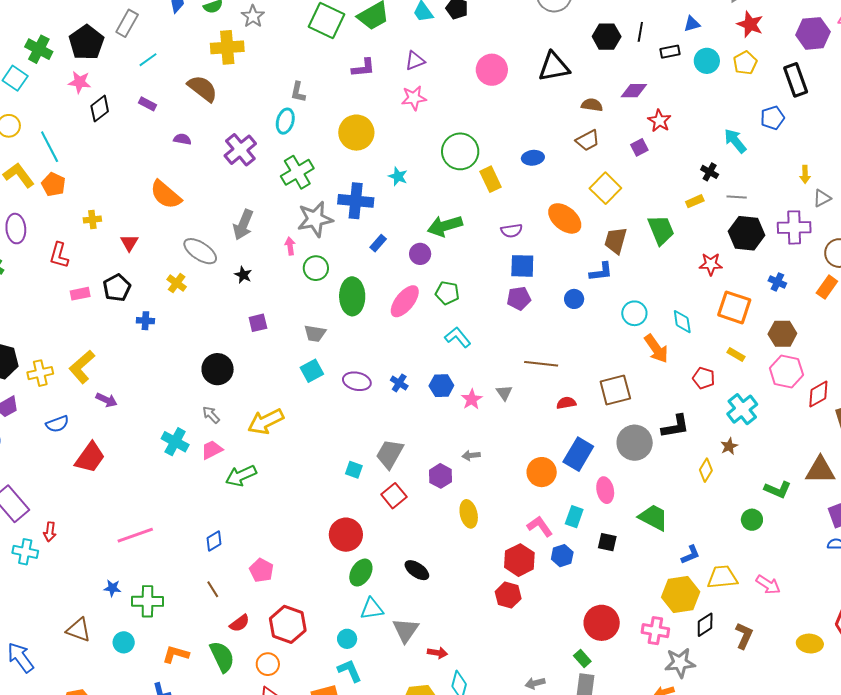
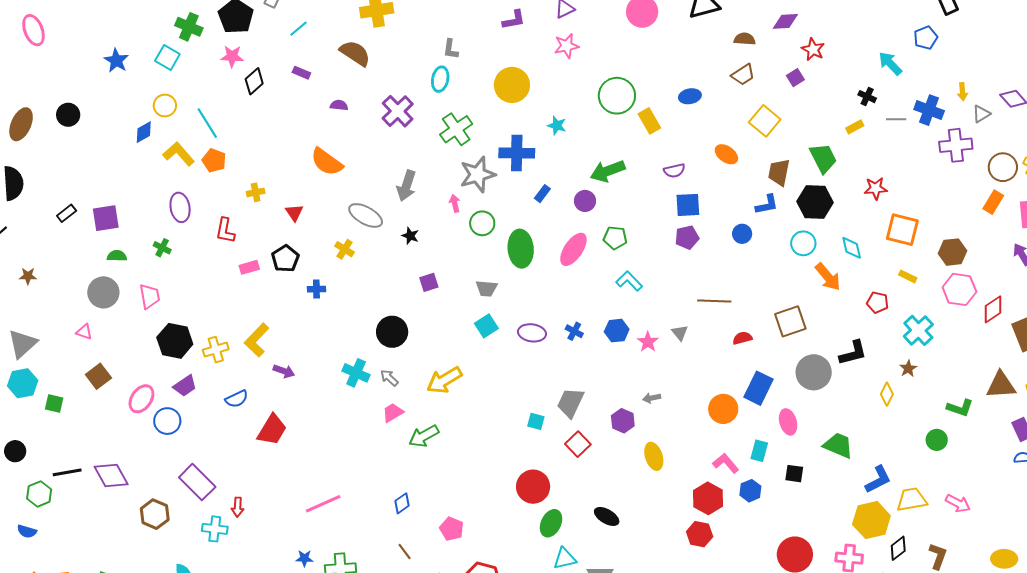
orange ellipse: (565, 218) -> (726, 154), size x0.7
black hexagon: (746, 233) -> (815, 202), moved
blue cross: (777, 282) -> (929, 110), moved, size x1.6
cyan cross: (175, 442) -> (356, 373), moved
blue L-shape: (691, 555) -> (878, 480), size x1.4

